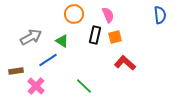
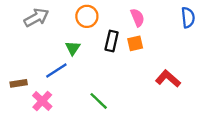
pink semicircle: (108, 15) -> (137, 18), moved
gray arrow: (31, 37) -> (36, 18), moved
green triangle: (62, 41) -> (73, 48), turned 32
red L-shape: (125, 63) -> (168, 79), moved

